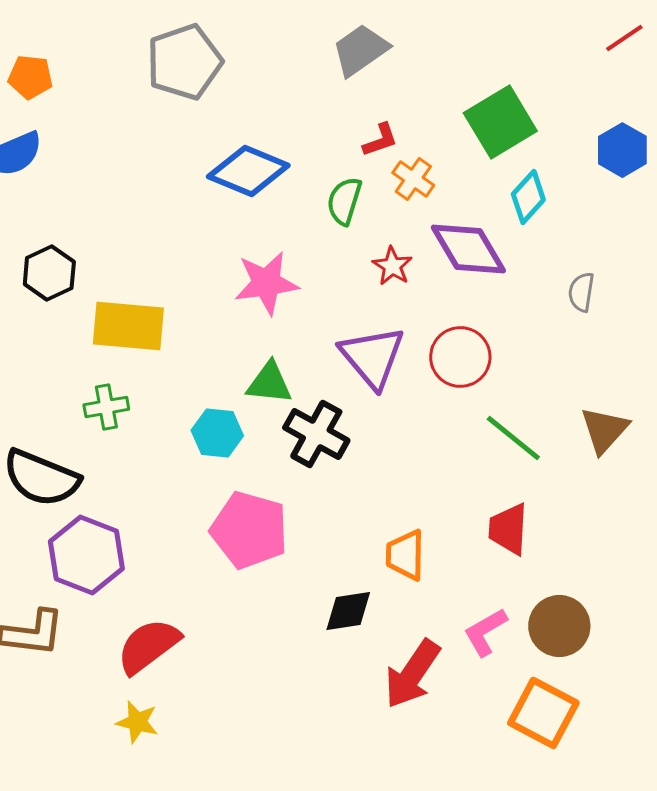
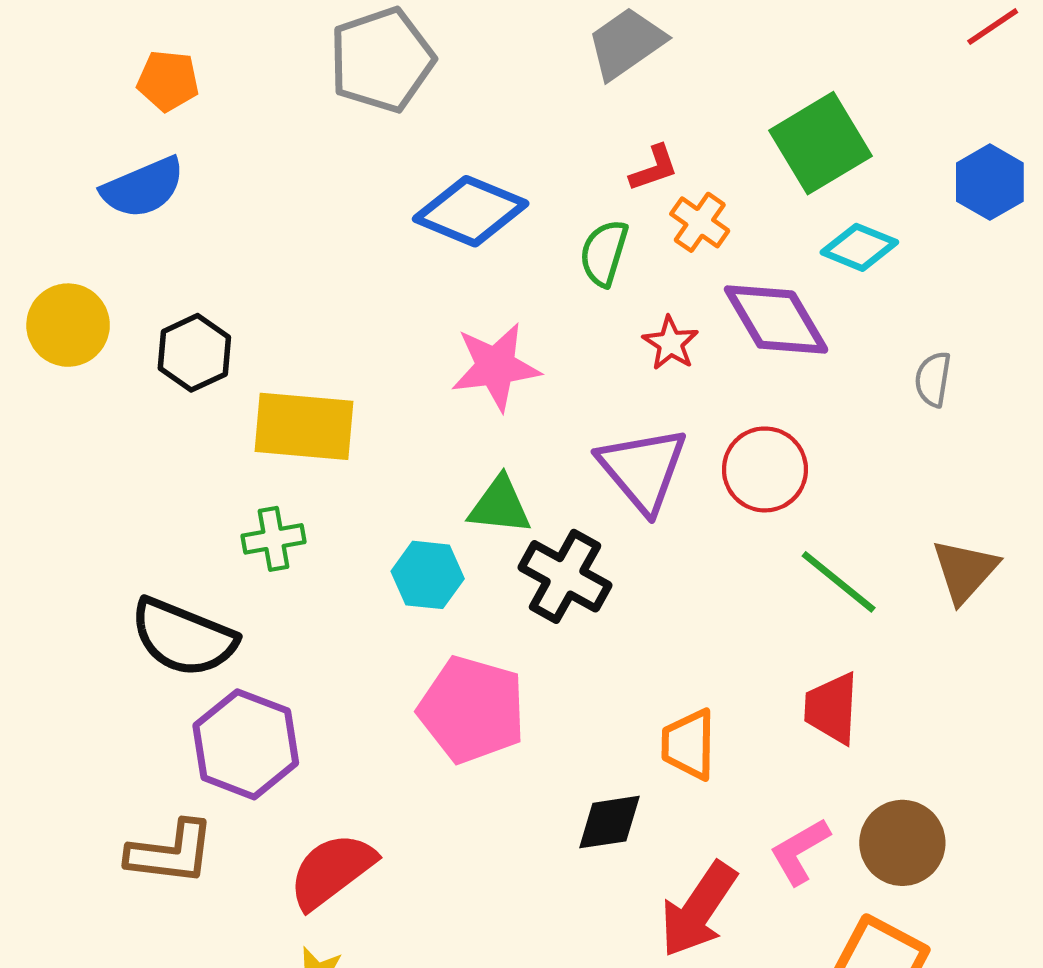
cyan diamond: (528, 197) -> (859, 247), turned 70

